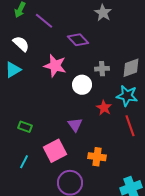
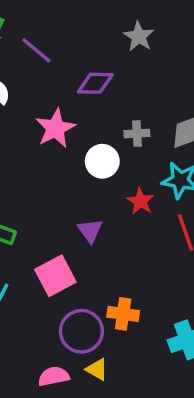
purple diamond: (78, 40) -> (95, 83), turned -45
pink star: (55, 66) -> (55, 128), turned 30
orange cross: (97, 157) -> (123, 314), moved

